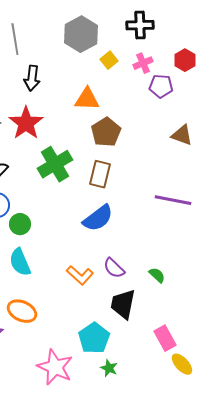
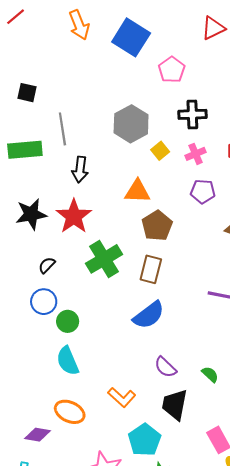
purple pentagon: (161, 86) -> (203, 191), moved
orange L-shape: (80, 275) -> (122, 397), moved

